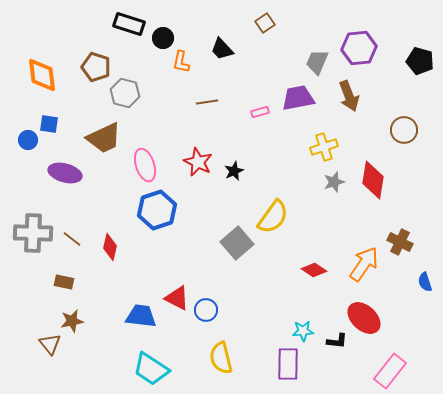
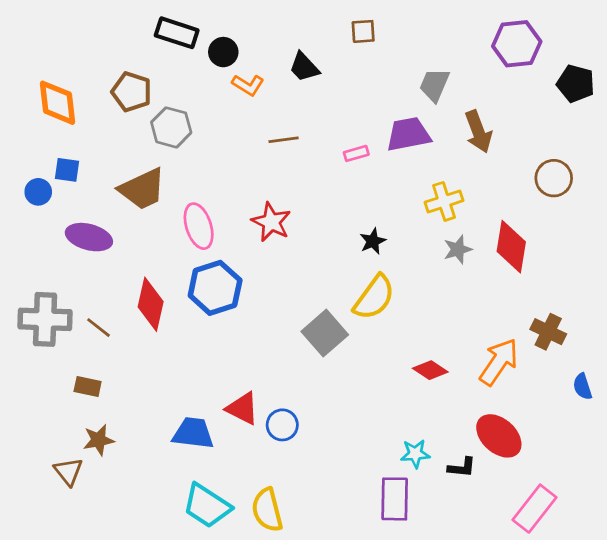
brown square: (265, 23) -> (363, 31), turned 30
purple hexagon: (359, 48) -> (517, 44), moved
orange L-shape: (181, 62) -> (248, 85), turned -70
black star: (234, 171) -> (373, 241), moved
red diamond: (110, 247) -> (151, 304), moved, size x1.4
yellow semicircle: (221, 358) -> (267, 510), moved

